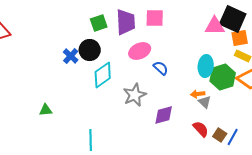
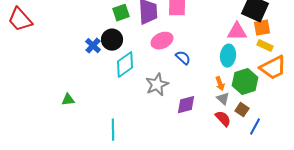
pink triangle: (215, 26) -> (237, 32), moved
green hexagon: (223, 77) -> (245, 82), moved
orange arrow: (198, 94) -> (220, 84), turned -104
gray triangle: (205, 102) -> (223, 99), moved
brown square: (220, 135) -> (242, 110), moved

